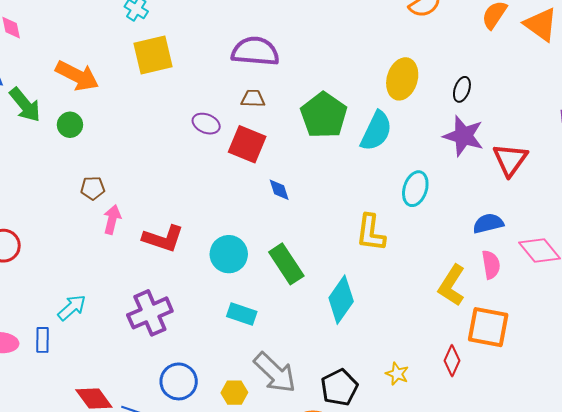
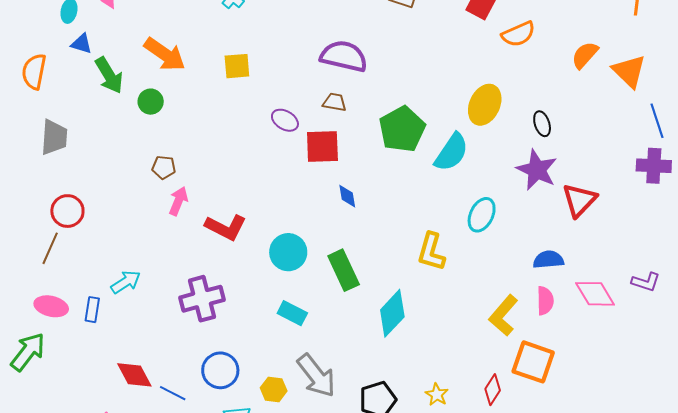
yellow square: (153, 55) -> (237, 66), moved, size x0.7
black ellipse: (462, 89) -> (542, 124), turned -45
red square: (247, 144) -> (322, 147), turned -33

